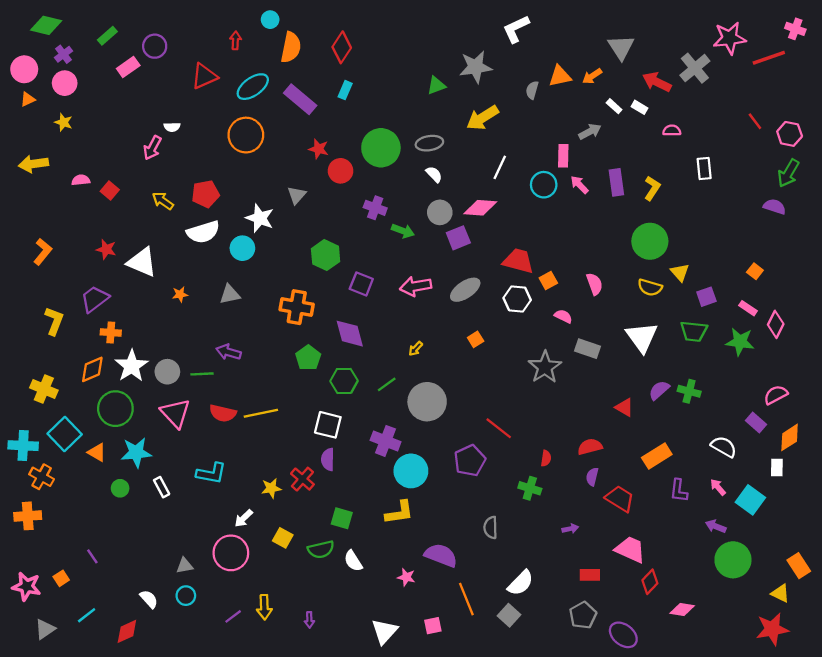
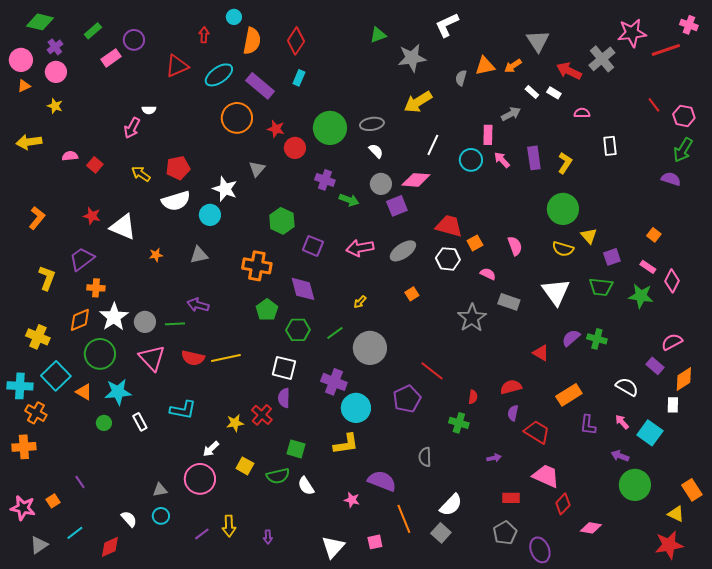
green triangle: (436, 85) -> (378, 35), moved
orange circle: (246, 135) -> (237, 118), moved
purple ellipse: (623, 635) -> (540, 550), turned 30

